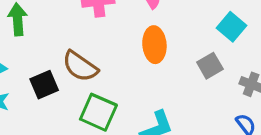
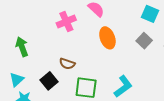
brown semicircle: (80, 66) -> (67, 64), size x0.7

